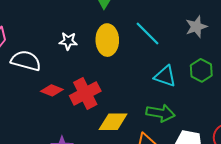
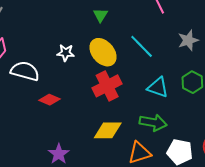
yellow ellipse: (107, 40) -> (103, 52), turned -40
red cross: (85, 93) -> (107, 86), moved

